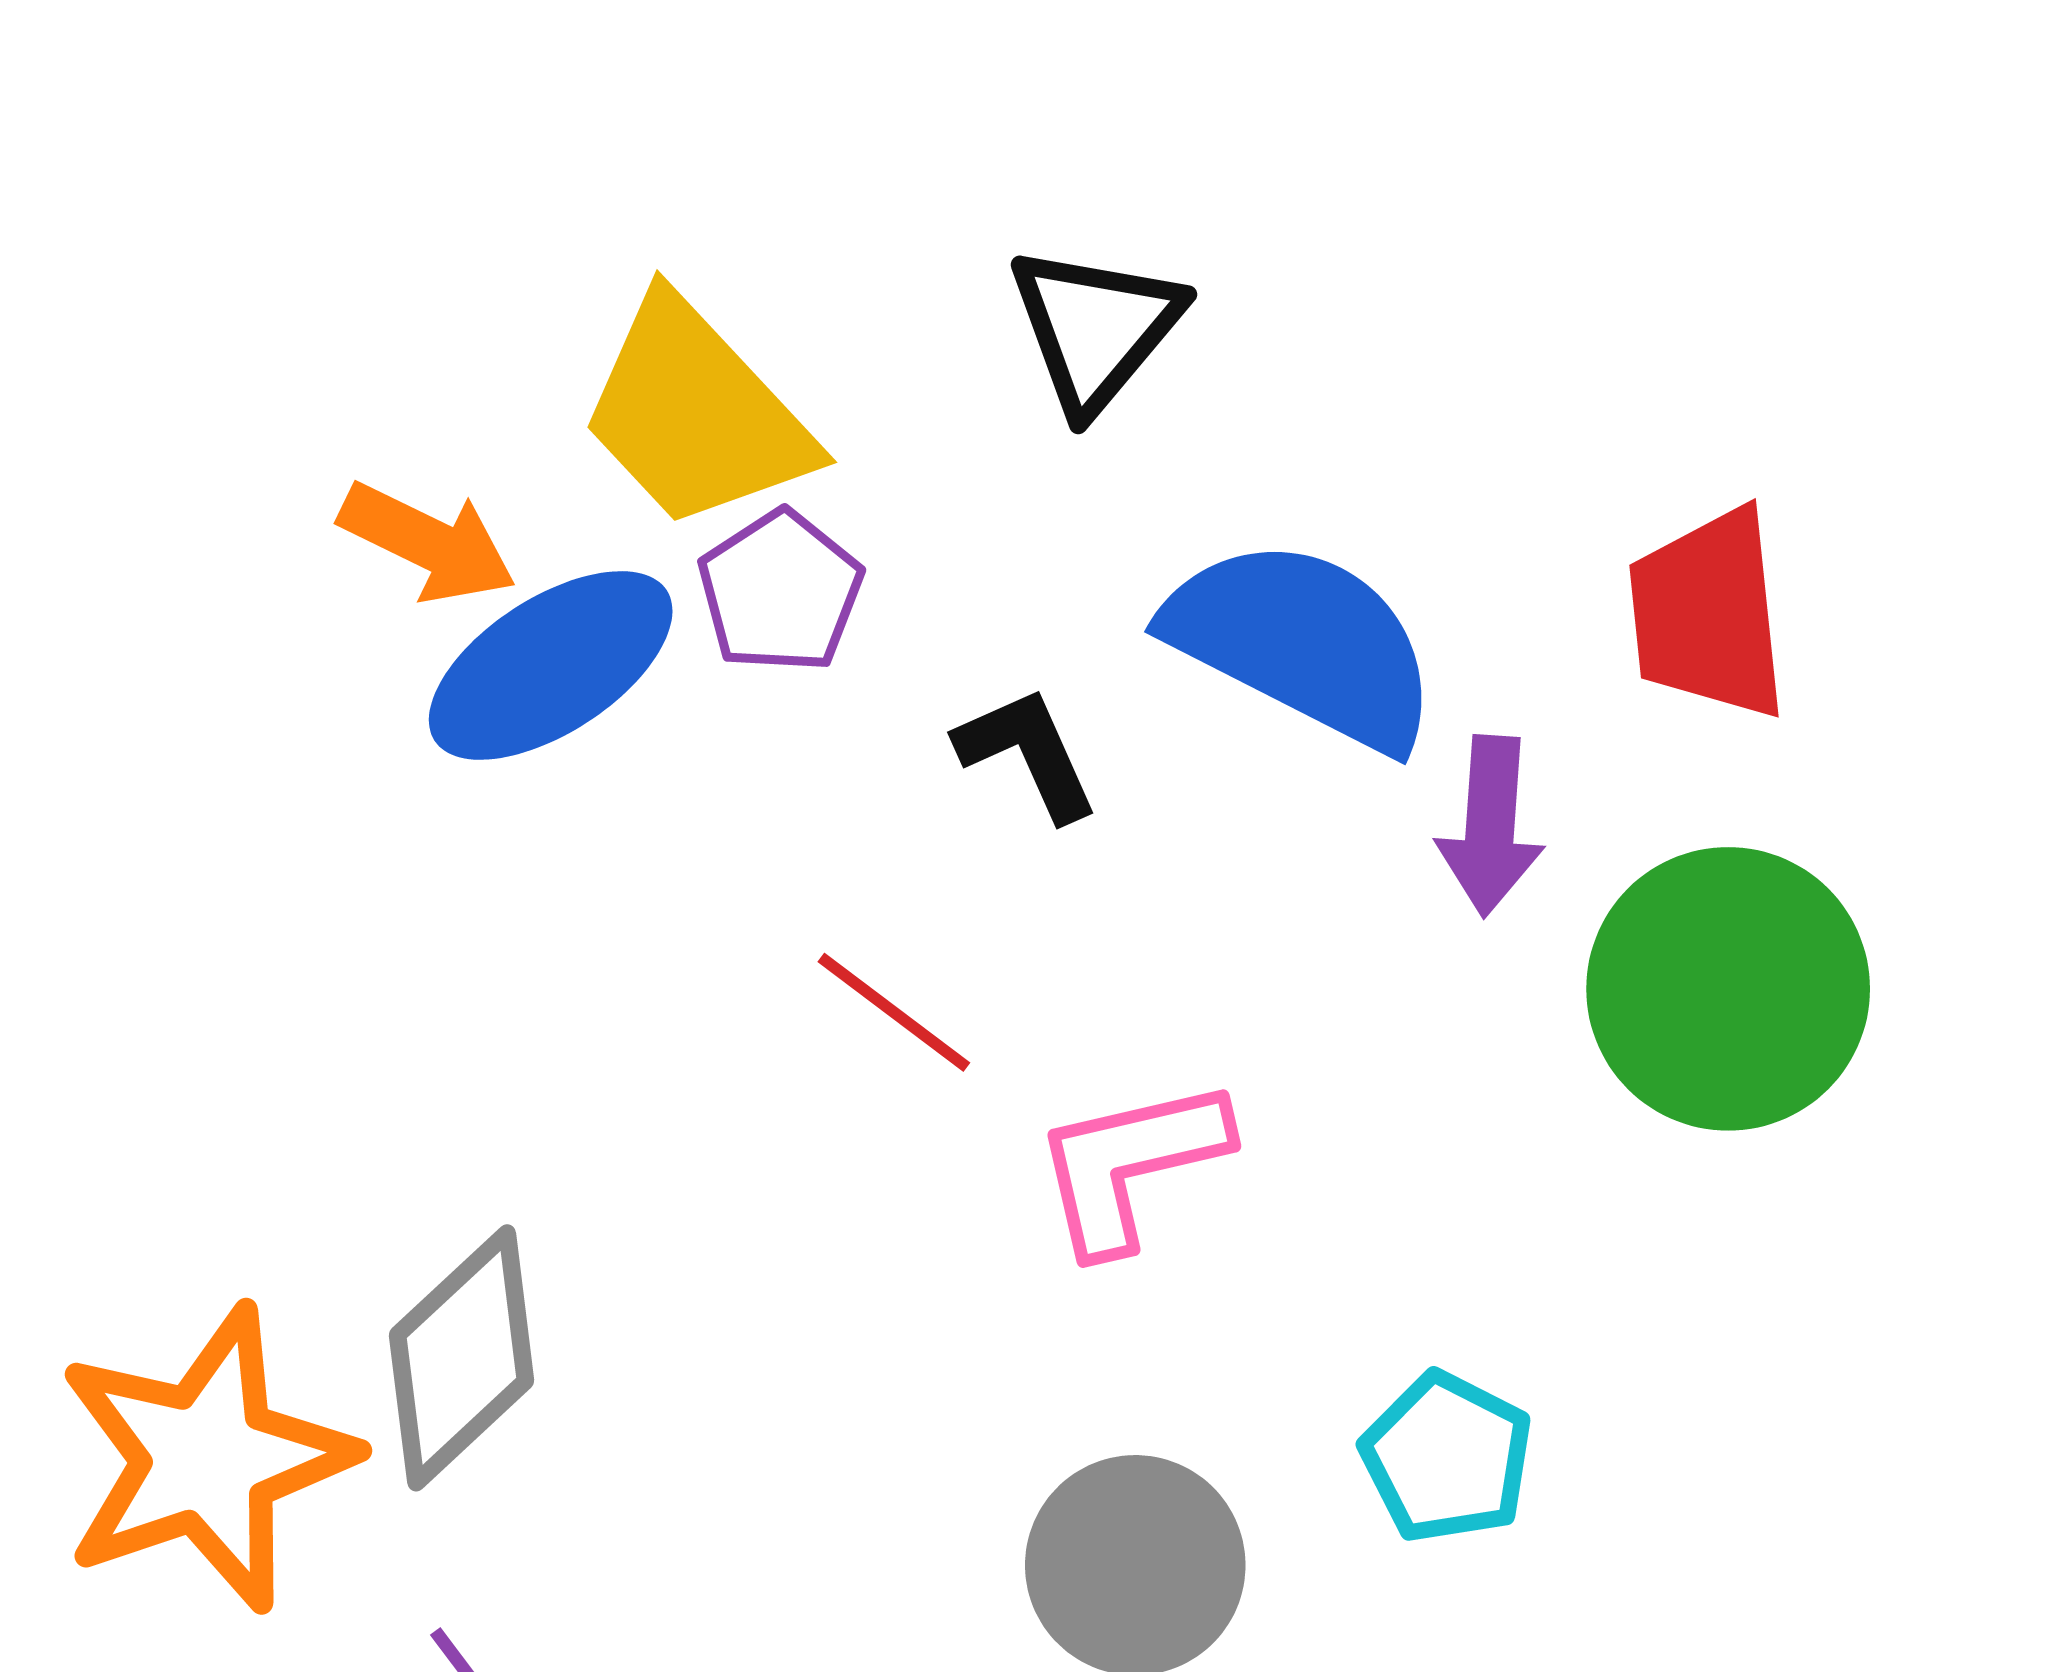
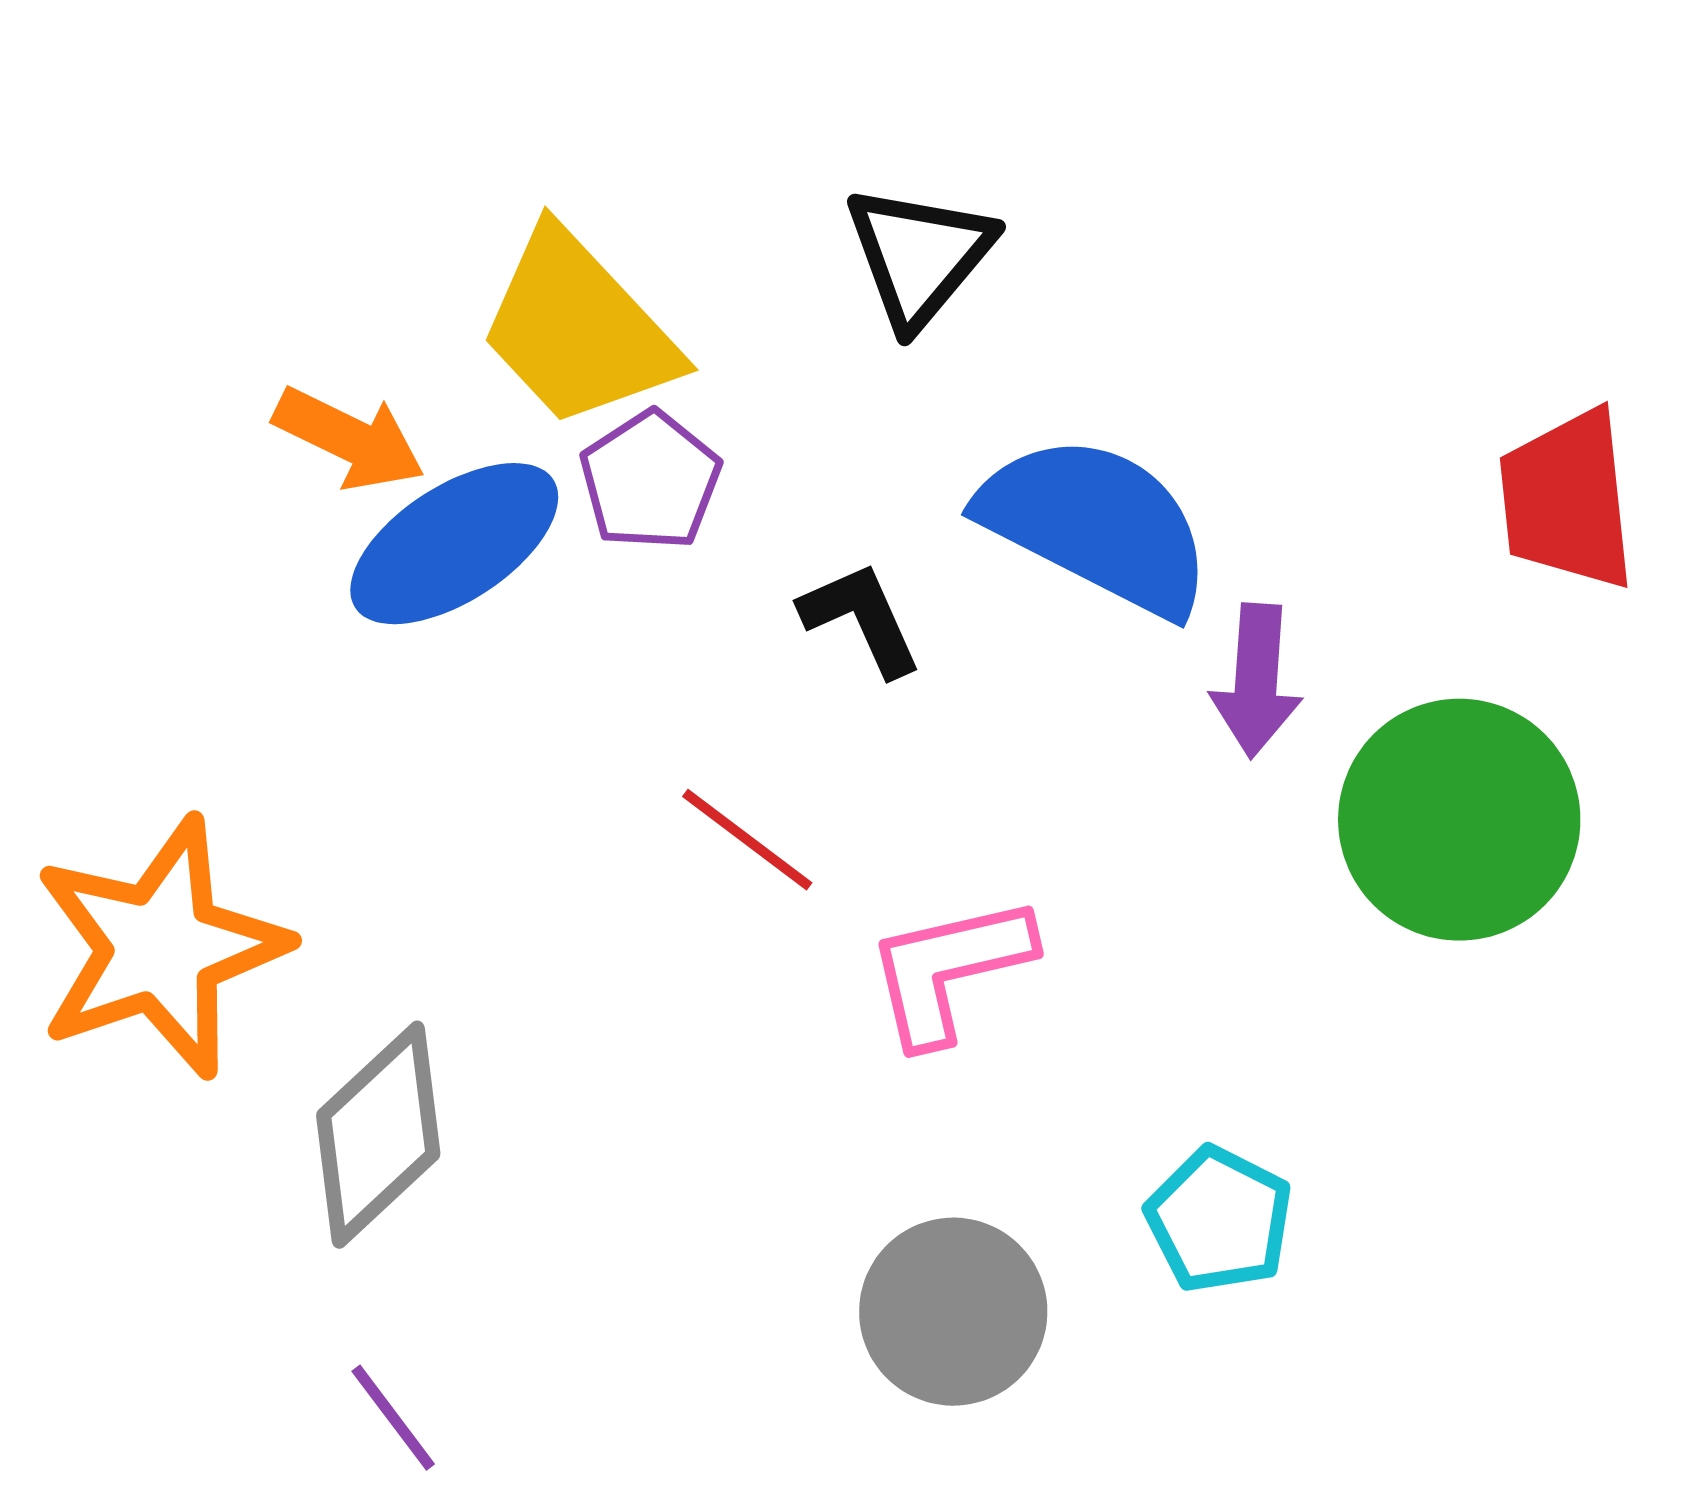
red trapezoid: (1708, 614) -> (1567, 500), moved
orange star: (206, 1459) -> (160, 948), moved

